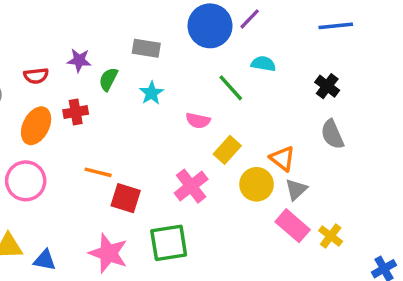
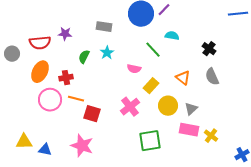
blue line: (336, 26) -> (238, 14), moved
red semicircle: (36, 76) -> (40, 43), size x1.5
green semicircle: (108, 79) -> (84, 57), moved
red cross: (76, 112) -> (66, 78), moved
orange triangle: (282, 158) -> (183, 78), moved
pink circle: (26, 181) -> (50, 100), moved
pink rectangle: (293, 226) -> (189, 130), turned -30
green square: (169, 243) -> (150, 141), moved

